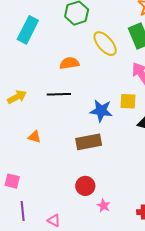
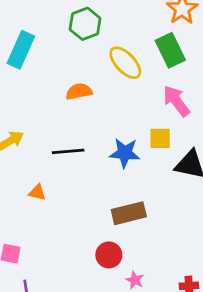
black line: (59, 94) -> (68, 151), moved
brown rectangle: (89, 142) -> (129, 213), moved

